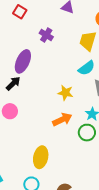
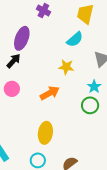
cyan semicircle: (87, 68) -> (75, 39), moved
orange arrow: (62, 119) -> (50, 93), moved

